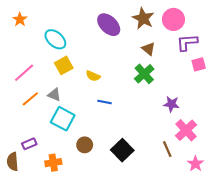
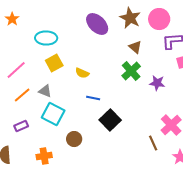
cyan ellipse: (55, 39) -> (46, 38), turned -40
purple star: (171, 104) -> (157, 83), moved
purple rectangle: (29, 144) -> (21, 126), moved
black square: (122, 150) -> (110, 120), moved

